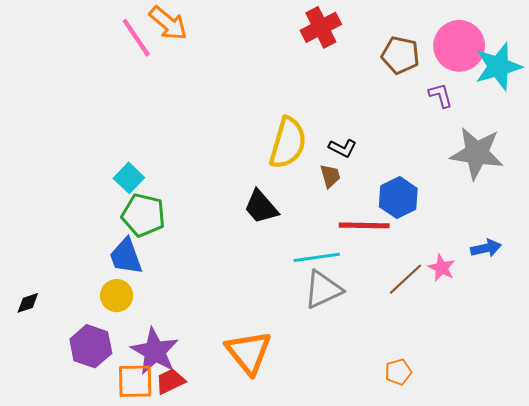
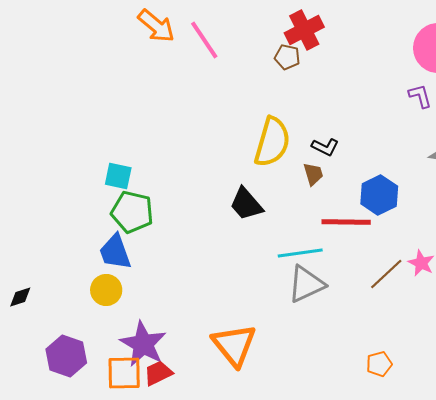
pink line: (136, 38) -> (204, 40), moved
brown pentagon: (400, 55) -> (287, 57), moved, size x0.7
cyan square: (129, 178) -> (118, 176), turned -32
purple hexagon: (91, 346) -> (66, 356), moved

